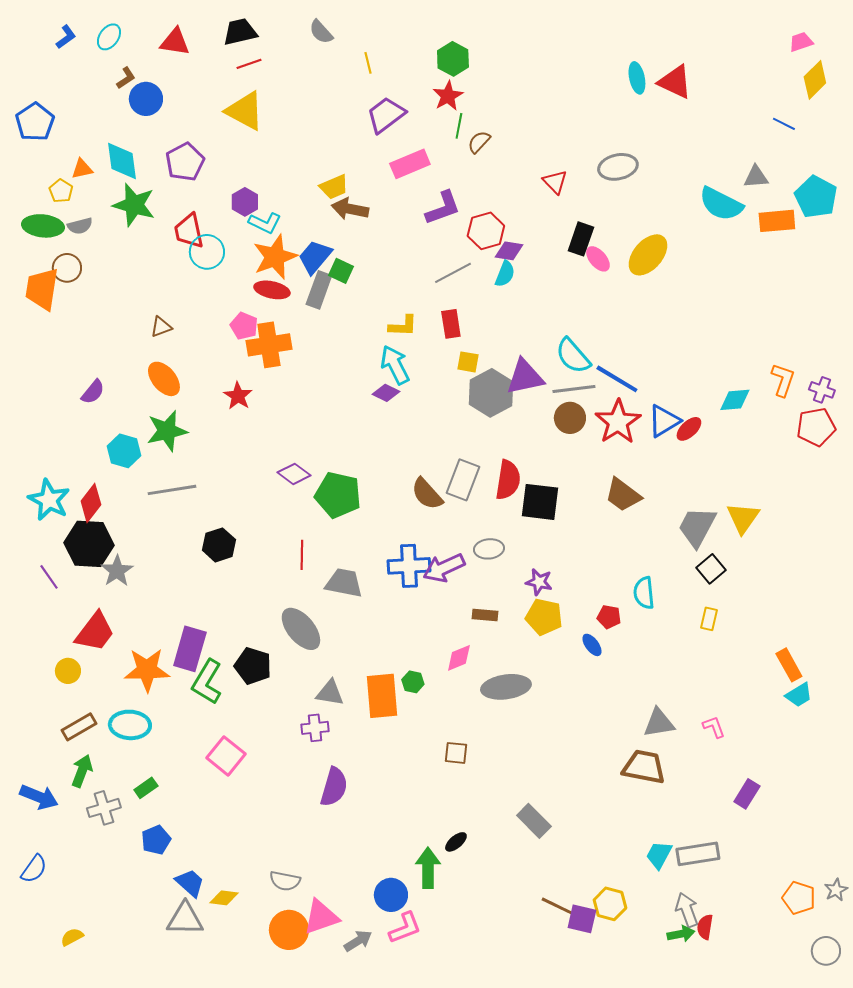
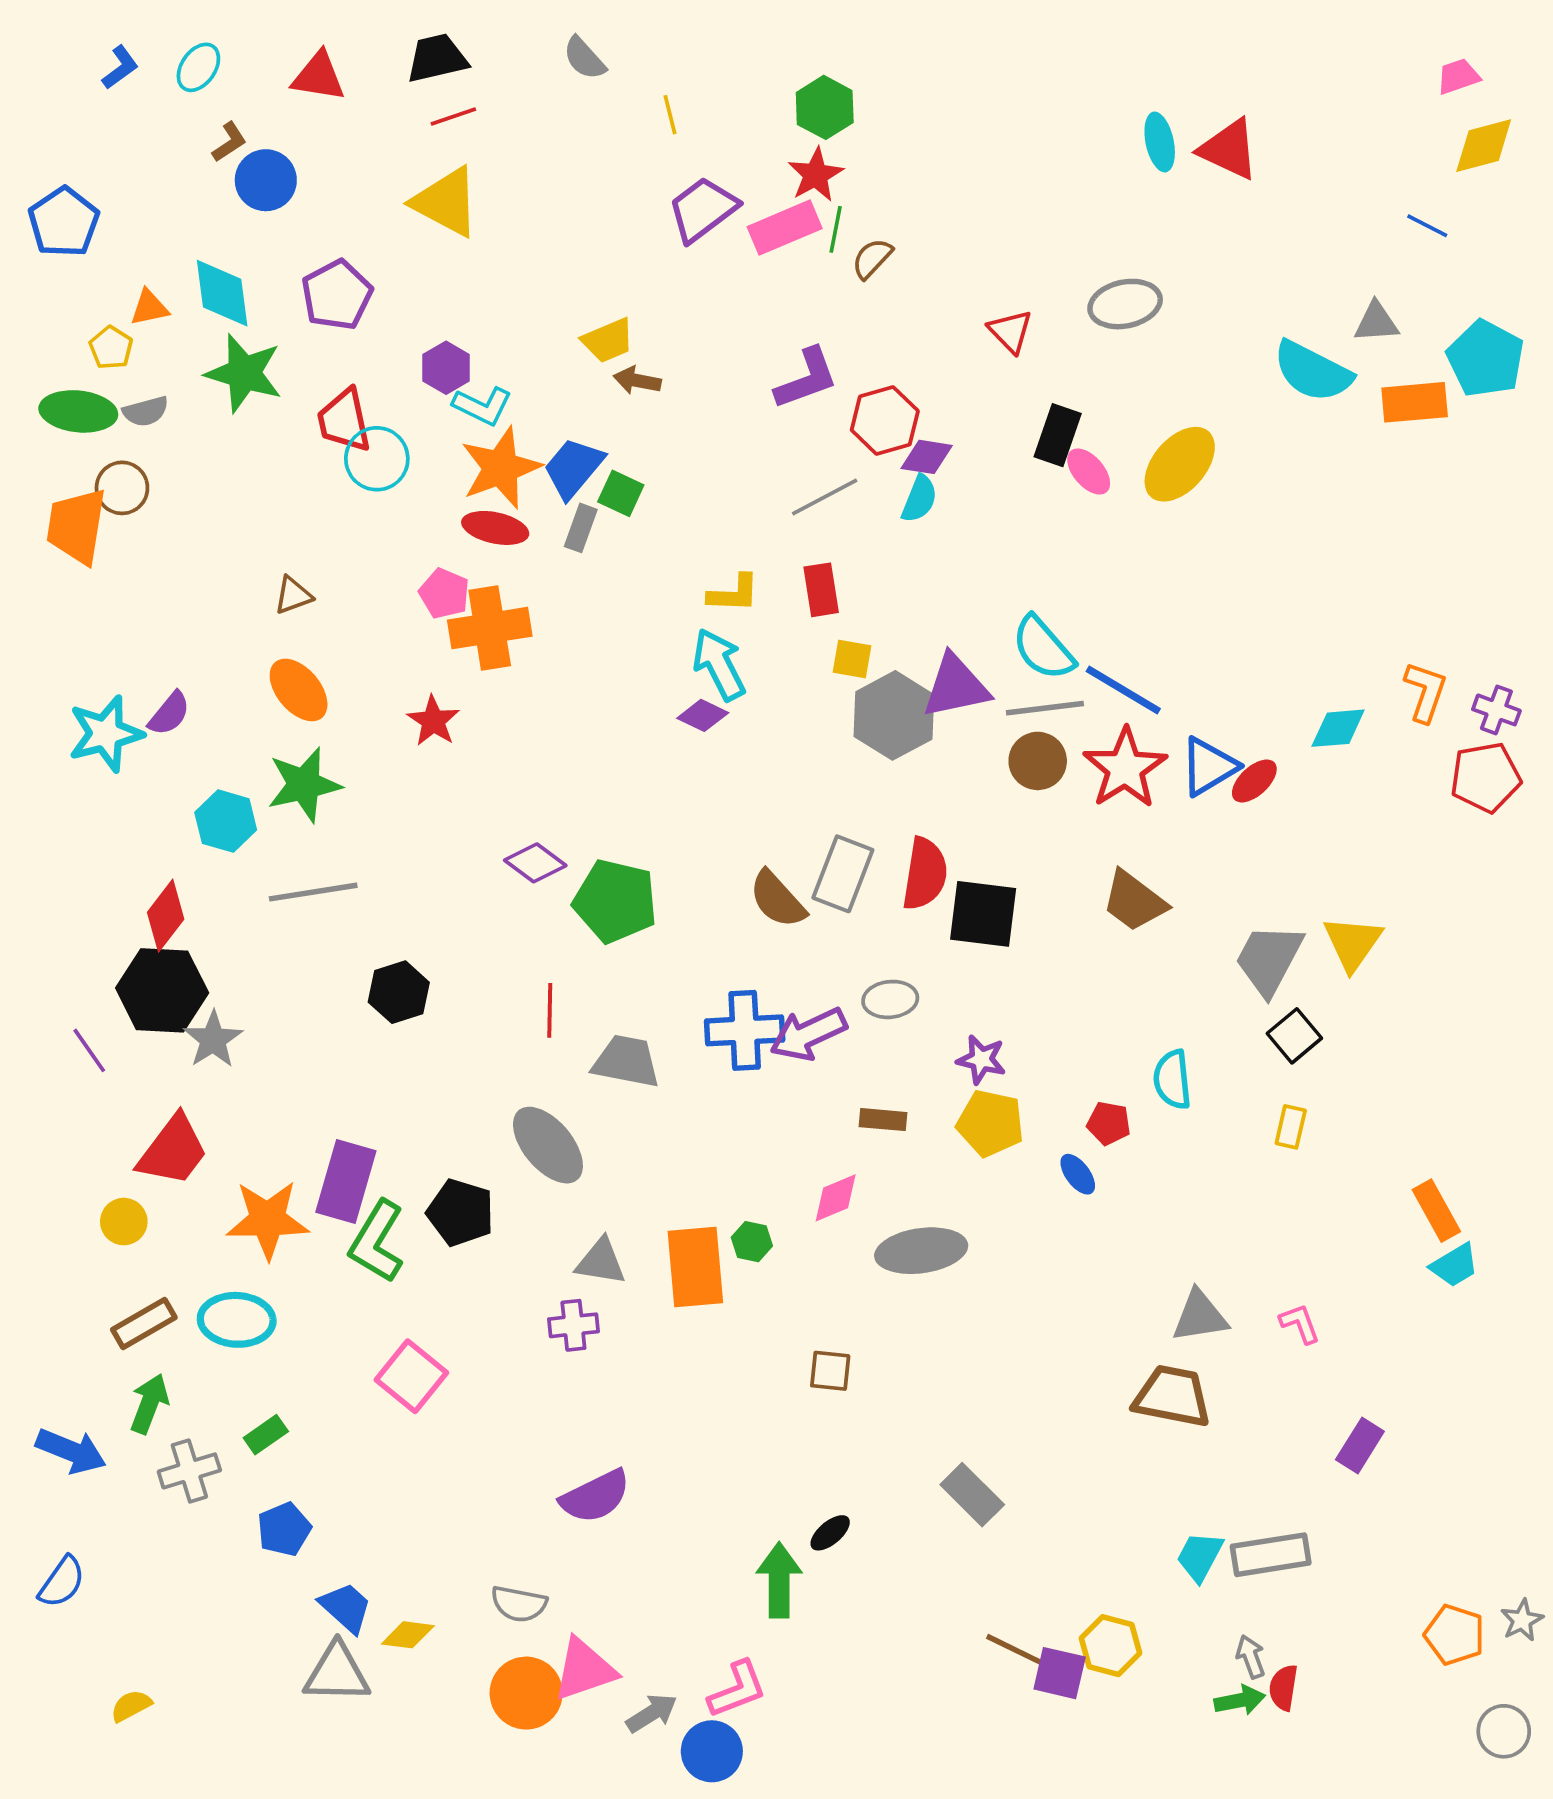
yellow diamond: (815, 80) -> (1484, 146), turned 30
pink rectangle: (410, 164) -> (785, 228), moved
brown arrow: (350, 209) -> (637, 380), size x0.7
gray rectangle: (319, 290) -> (581, 528), size x0.7
cyan star: (49, 500) -> (106, 734), moved, turned 30
purple semicircle: (334, 787) -> (595, 1496), moved, turned 48
blue circle: (391, 895) -> (712, 1751), moved
gray arrow: (687, 910) -> (1251, 1657), size x0.7

